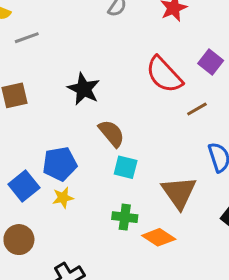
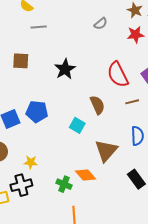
brown semicircle: (112, 133) -> (97, 105), moved
yellow star: (63, 198) -> (31, 162), moved
green cross: (125, 217) -> (64, 184), moved

